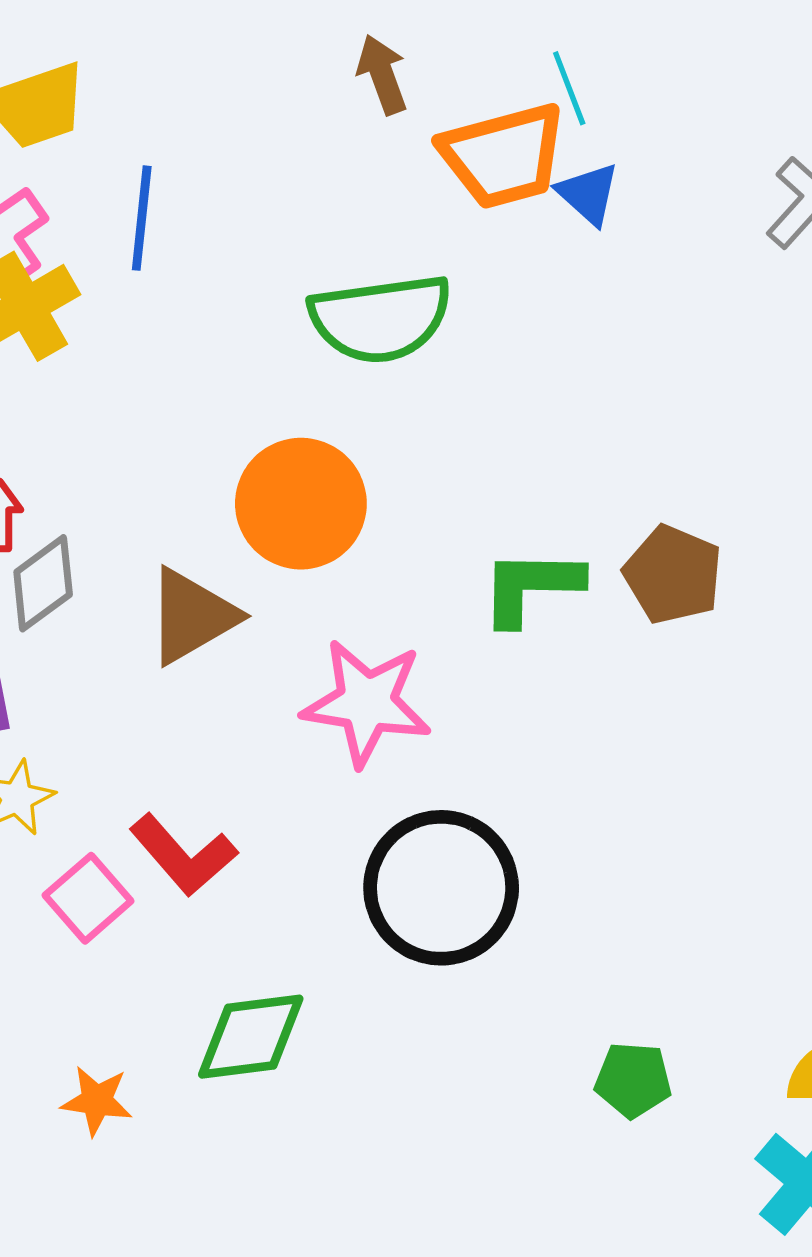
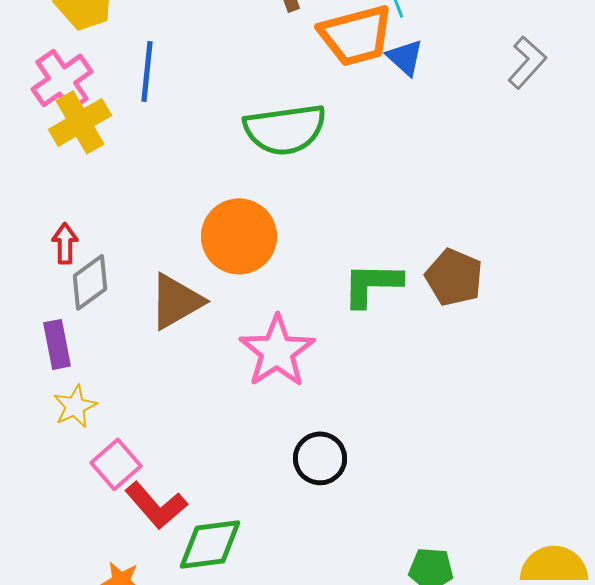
pink star: (367, 703) -> (277, 351), turned 30
red L-shape: (183, 855) -> (156, 505), moved
black circle: (441, 888) -> (320, 458), size x0.6

